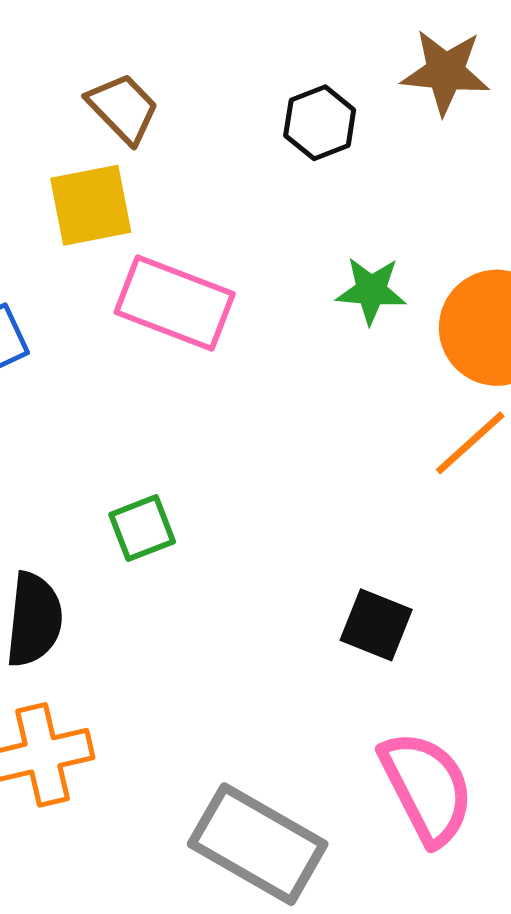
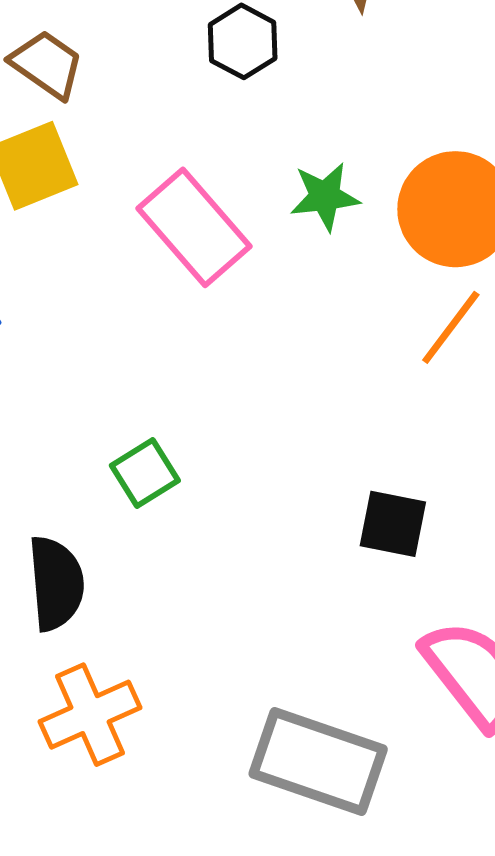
pink rectangle: (175, 303) -> (194, 227), moved, turned 39

